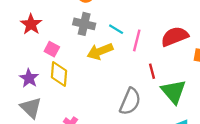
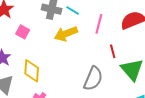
cyan line: (116, 29) -> (73, 11), moved
yellow diamond: (59, 74) -> (32, 71), moved

